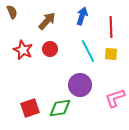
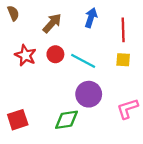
cyan line: (88, 51) -> (83, 61), moved, turned -35
red square: (30, 108) -> (18, 120), moved

